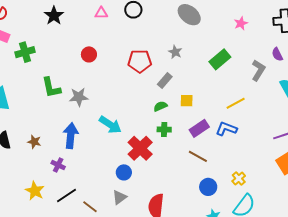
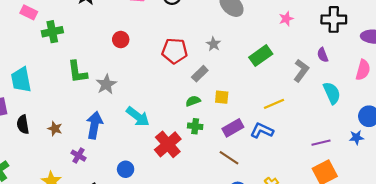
gray star: (79, 97) -> (106, 84), turned -30
blue circle: (124, 172) -> (126, 169), moved

